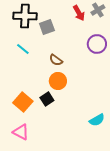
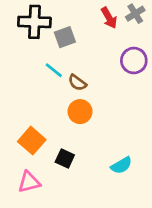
cyan line: (23, 49) -> (54, 70), moved
black square: (47, 99) -> (65, 158), moved, turned -32
cyan semicircle: (97, 120) -> (121, 165), moved
pink triangle: (21, 132) -> (29, 182), turned -42

